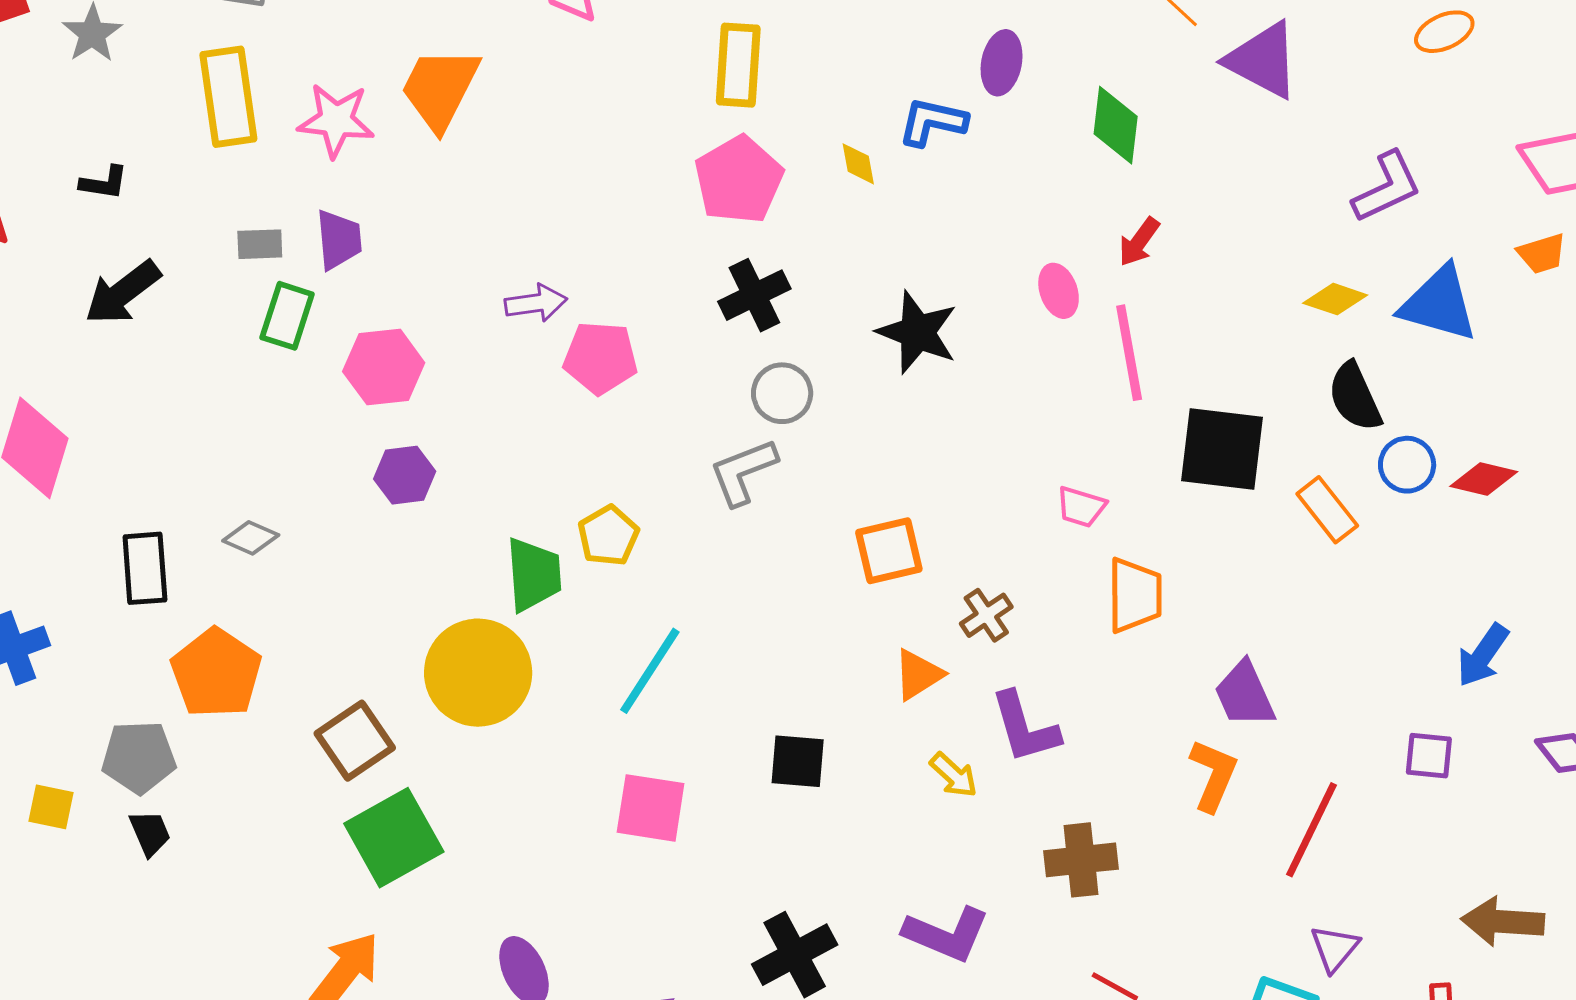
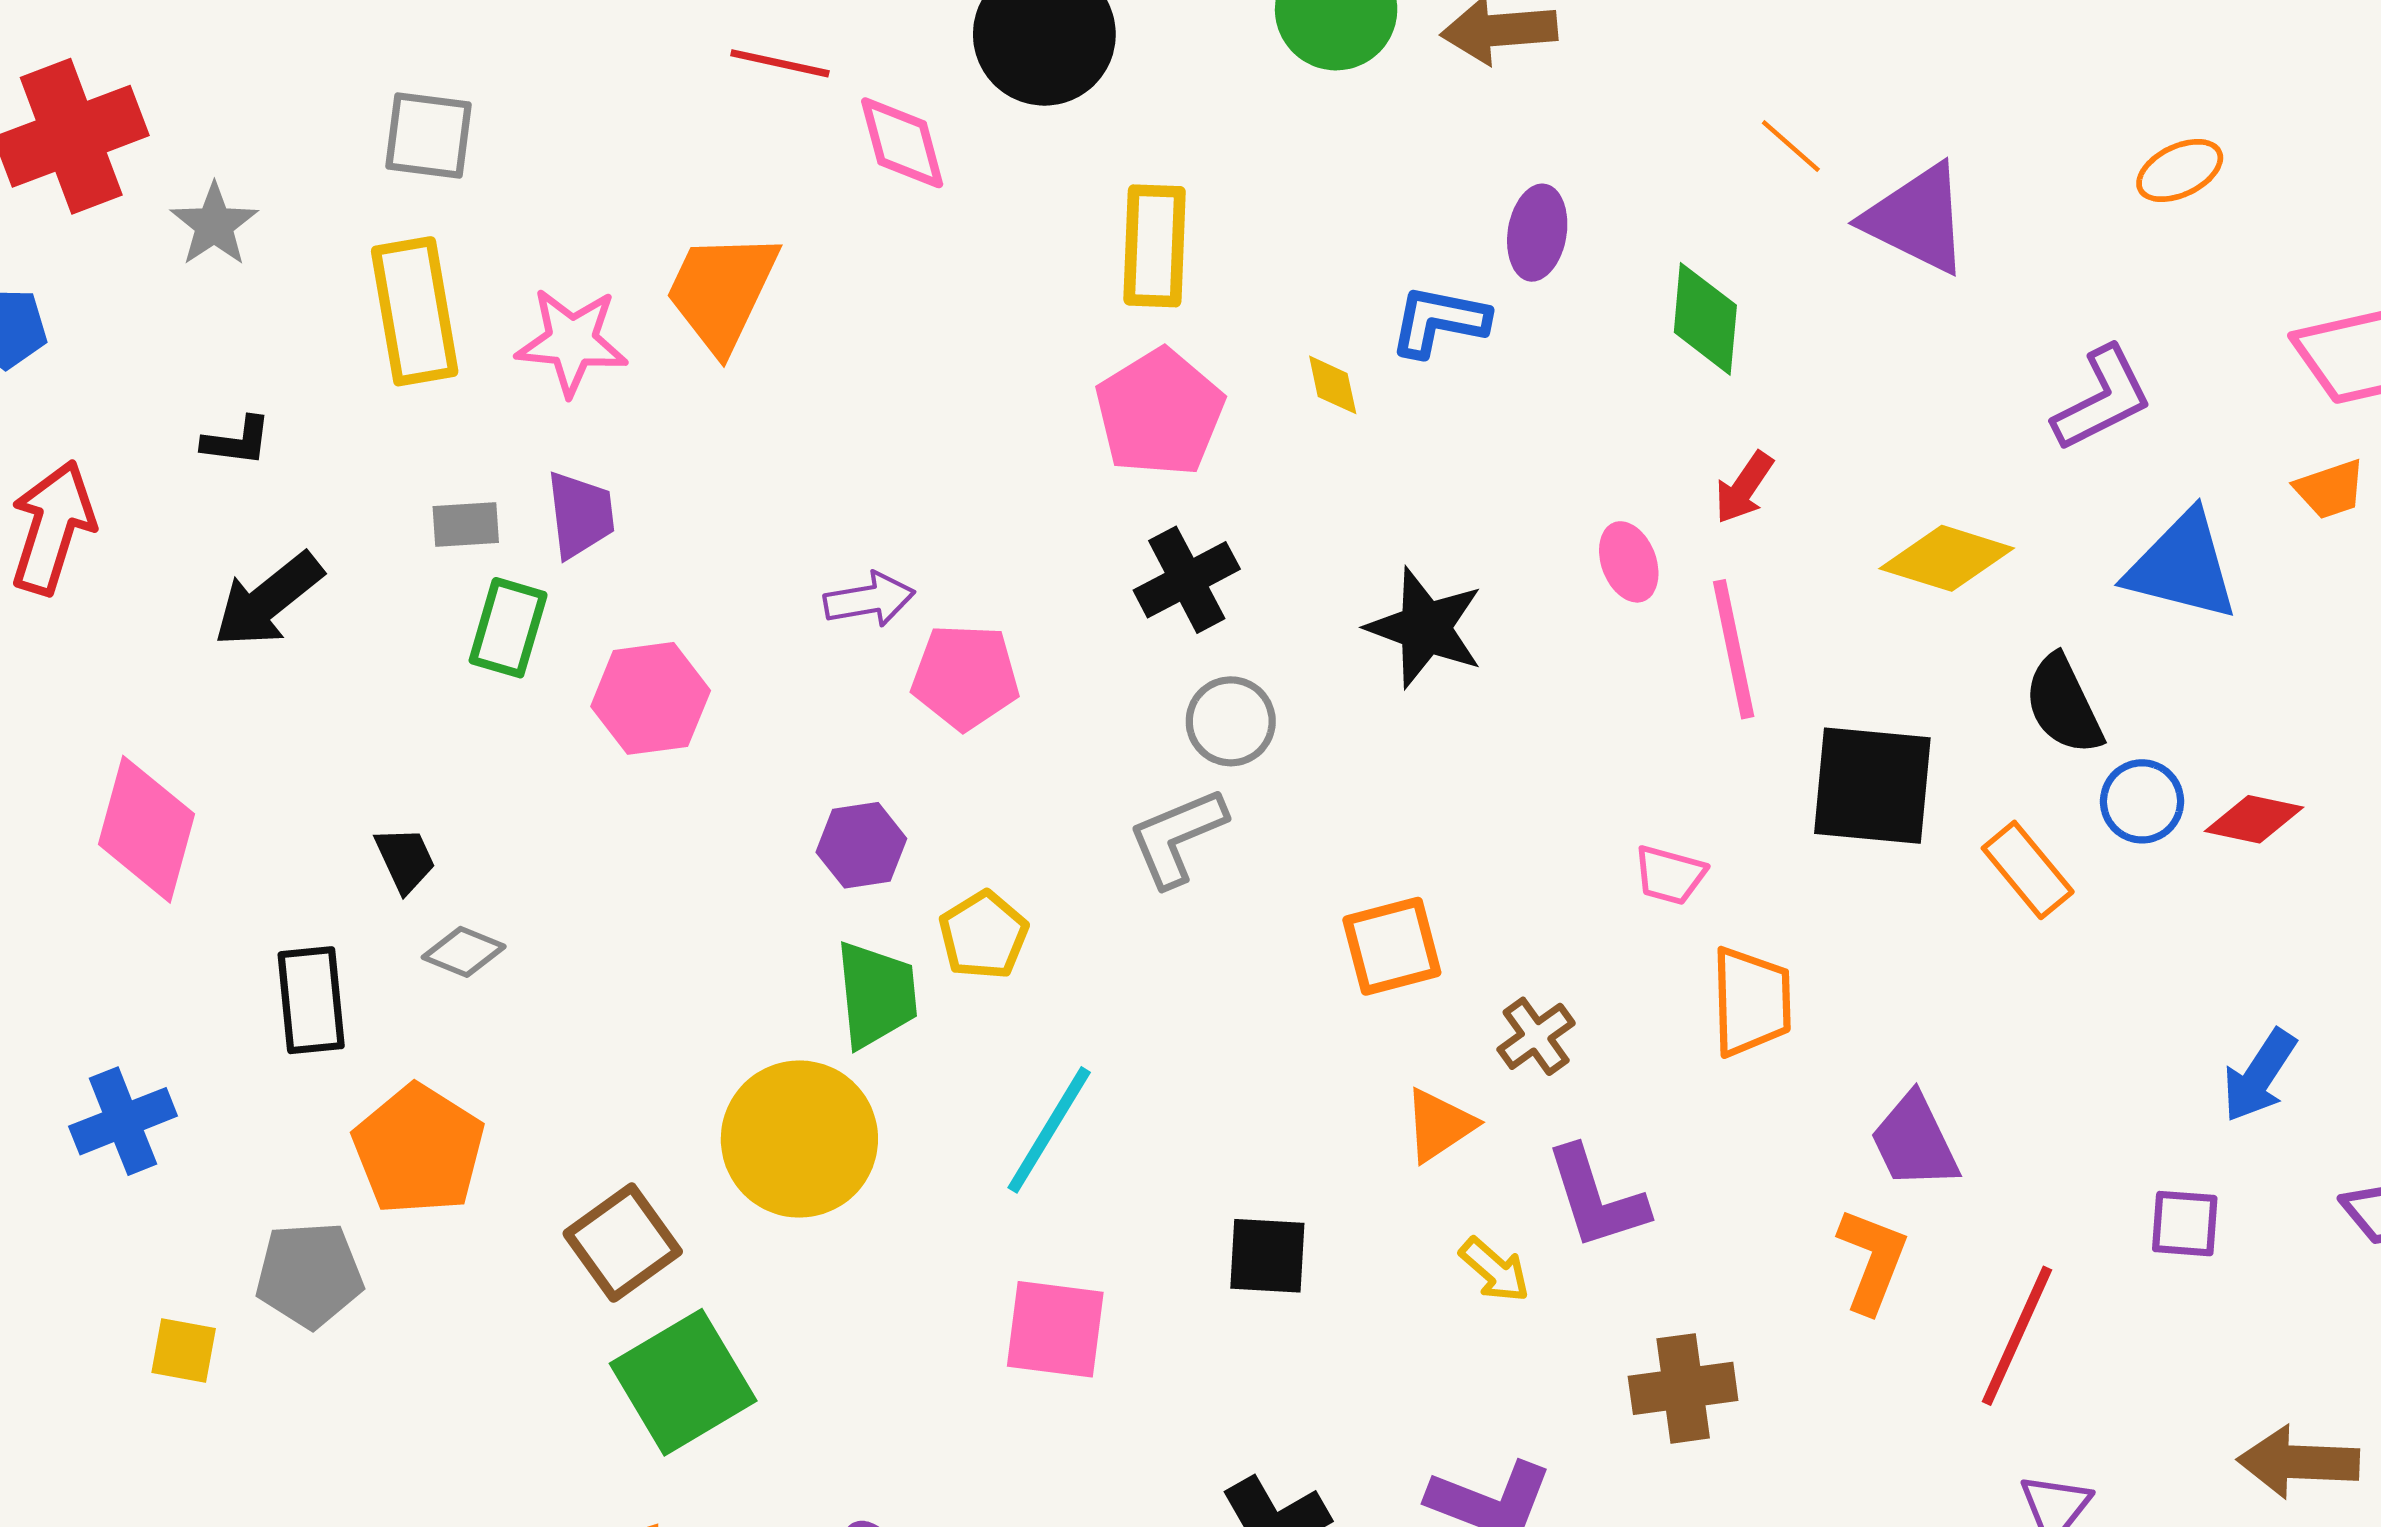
yellow diamond: (1335, 299) -> (1947, 558), moved, size x1.4
purple hexagon: (405, 475) -> (861, 845), moved
black trapezoid: (150, 833) -> (405, 860), moved

